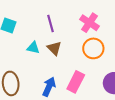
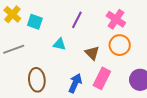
purple line: (50, 23) -> (77, 20), turned 42
brown triangle: (54, 48) -> (92, 53), moved

